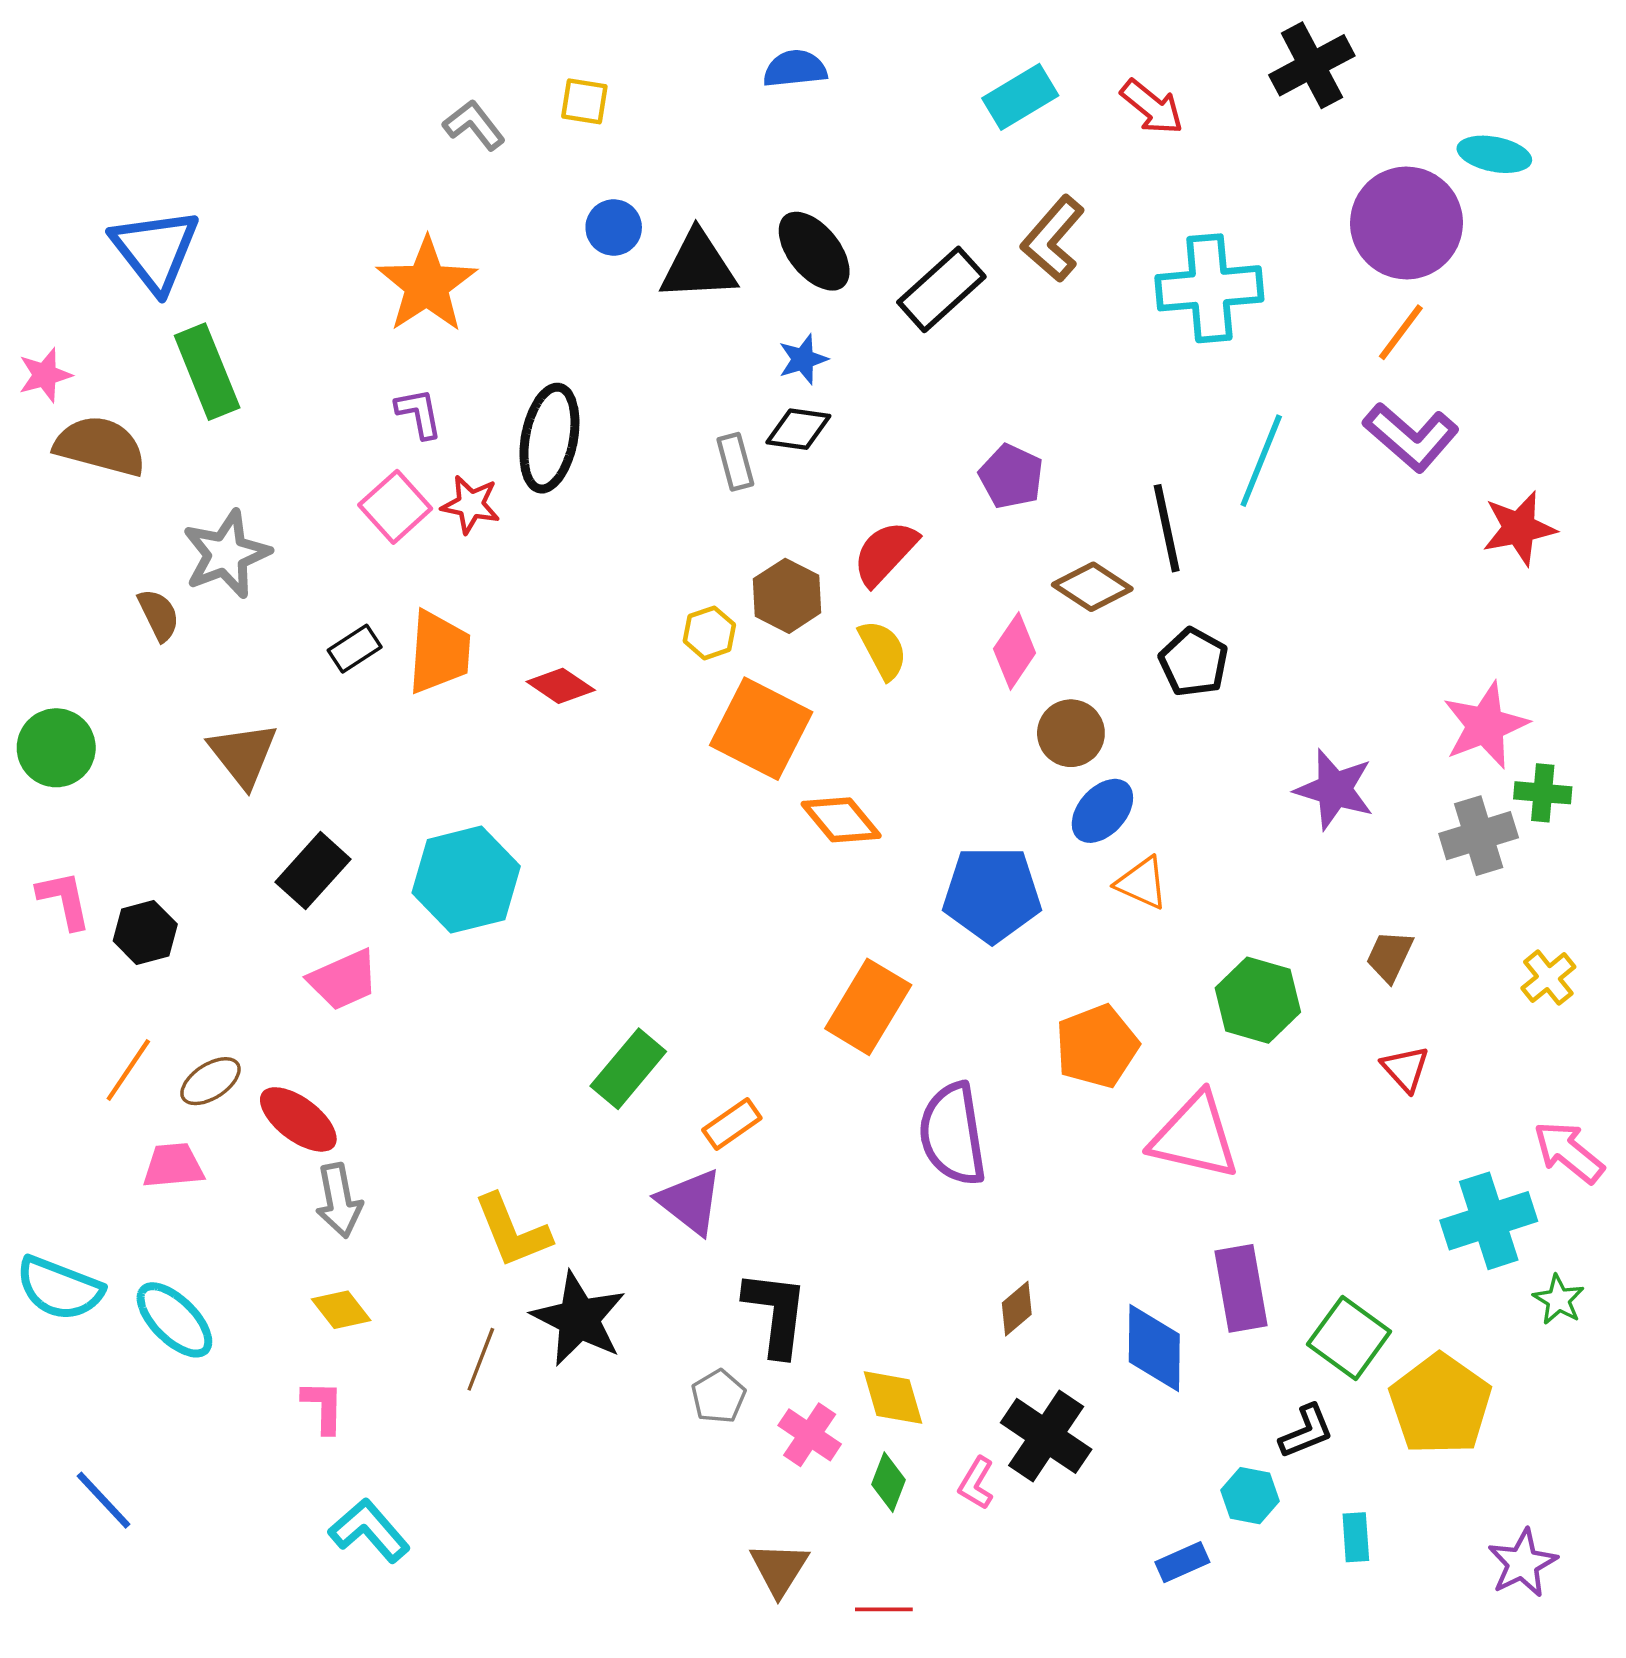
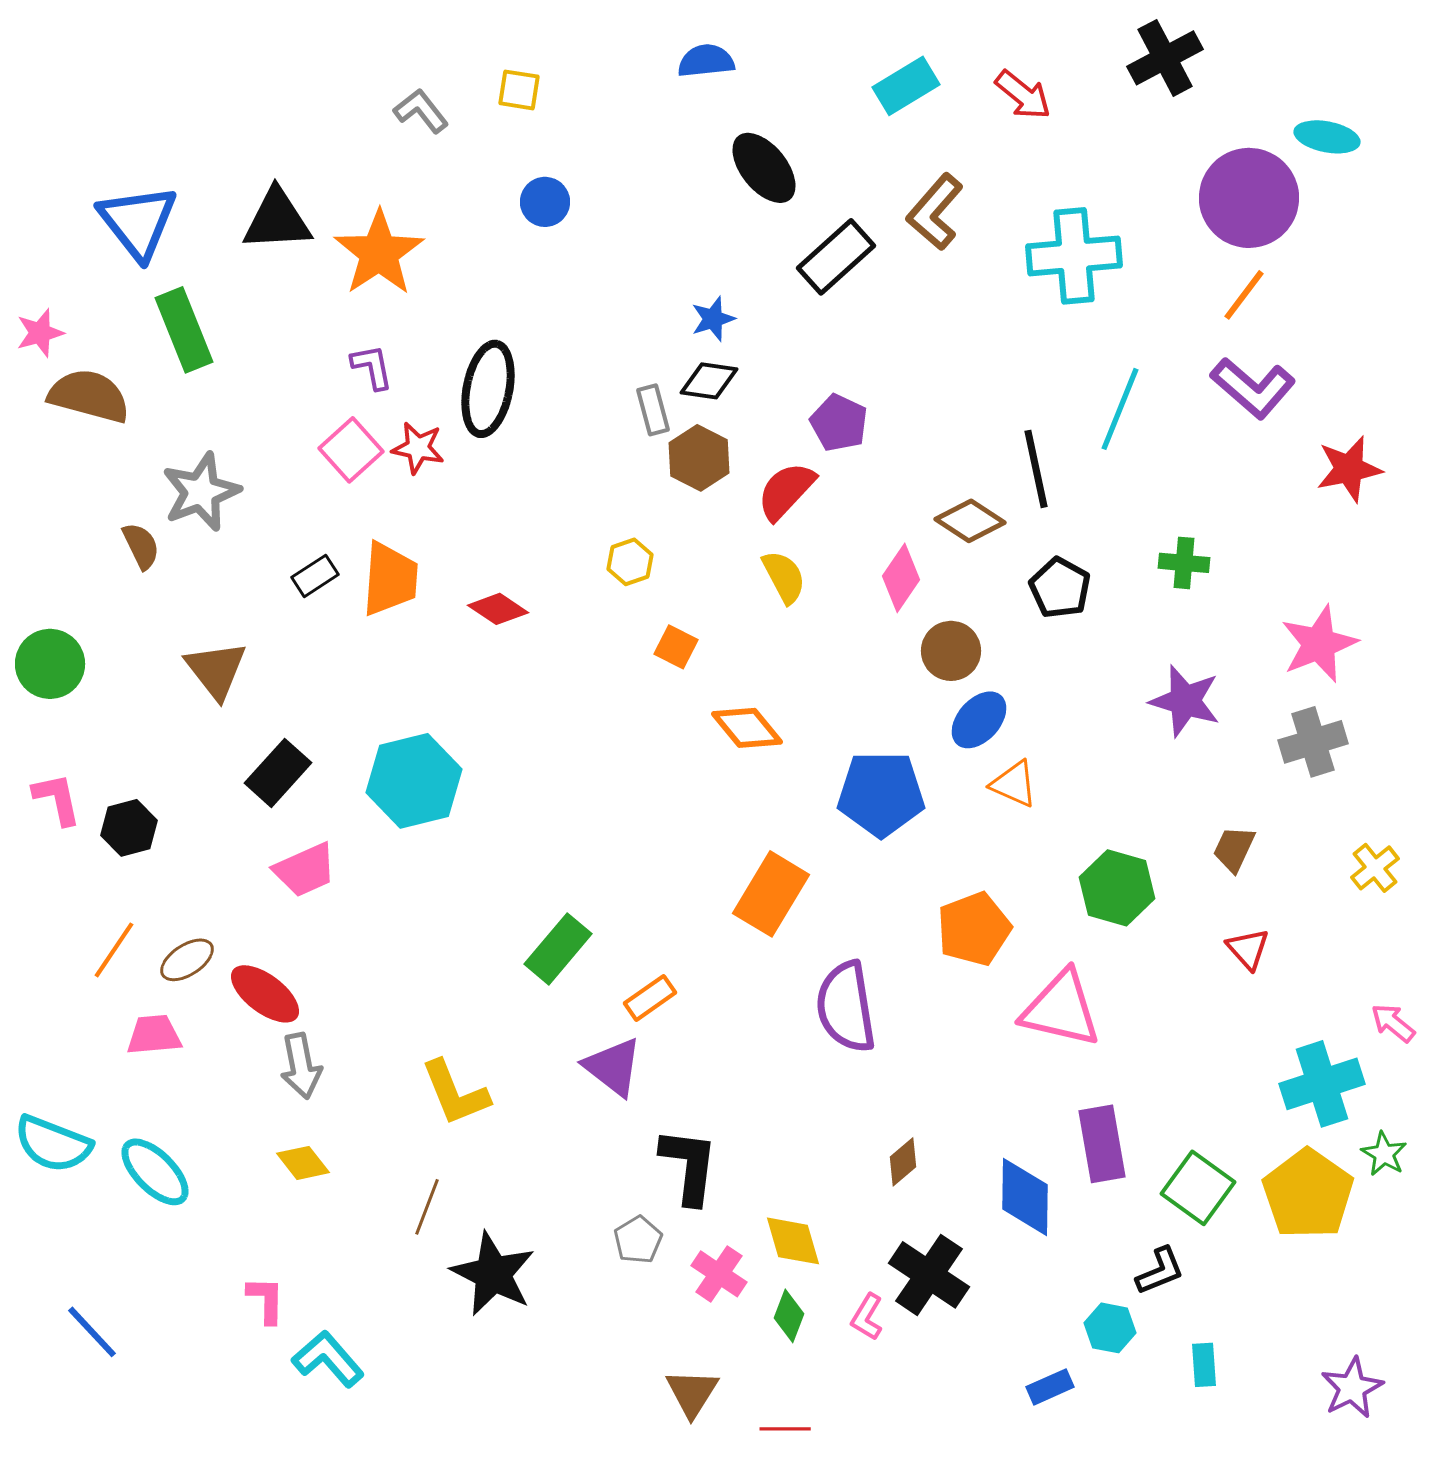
black ellipse: (814, 251) -> (764, 168), moved
black triangle: (698, 266) -> (277, 220), moved
purple pentagon: (1011, 476) -> (839, 423), moved
brown hexagon: (787, 596) -> (699, 458), moved
orange square: (761, 729) -> (676, 647), size x0.5
green cross: (1543, 793) -> (1184, 563), moved
pink arrow: (1569, 1152) -> (1393, 1023), size x0.7
black star: (579, 1319) -> (493, 1274), moved
yellow pentagon: (1440, 1404) -> (1308, 1194), moved
pink L-shape: (323, 1407) -> (266, 1300), moved

